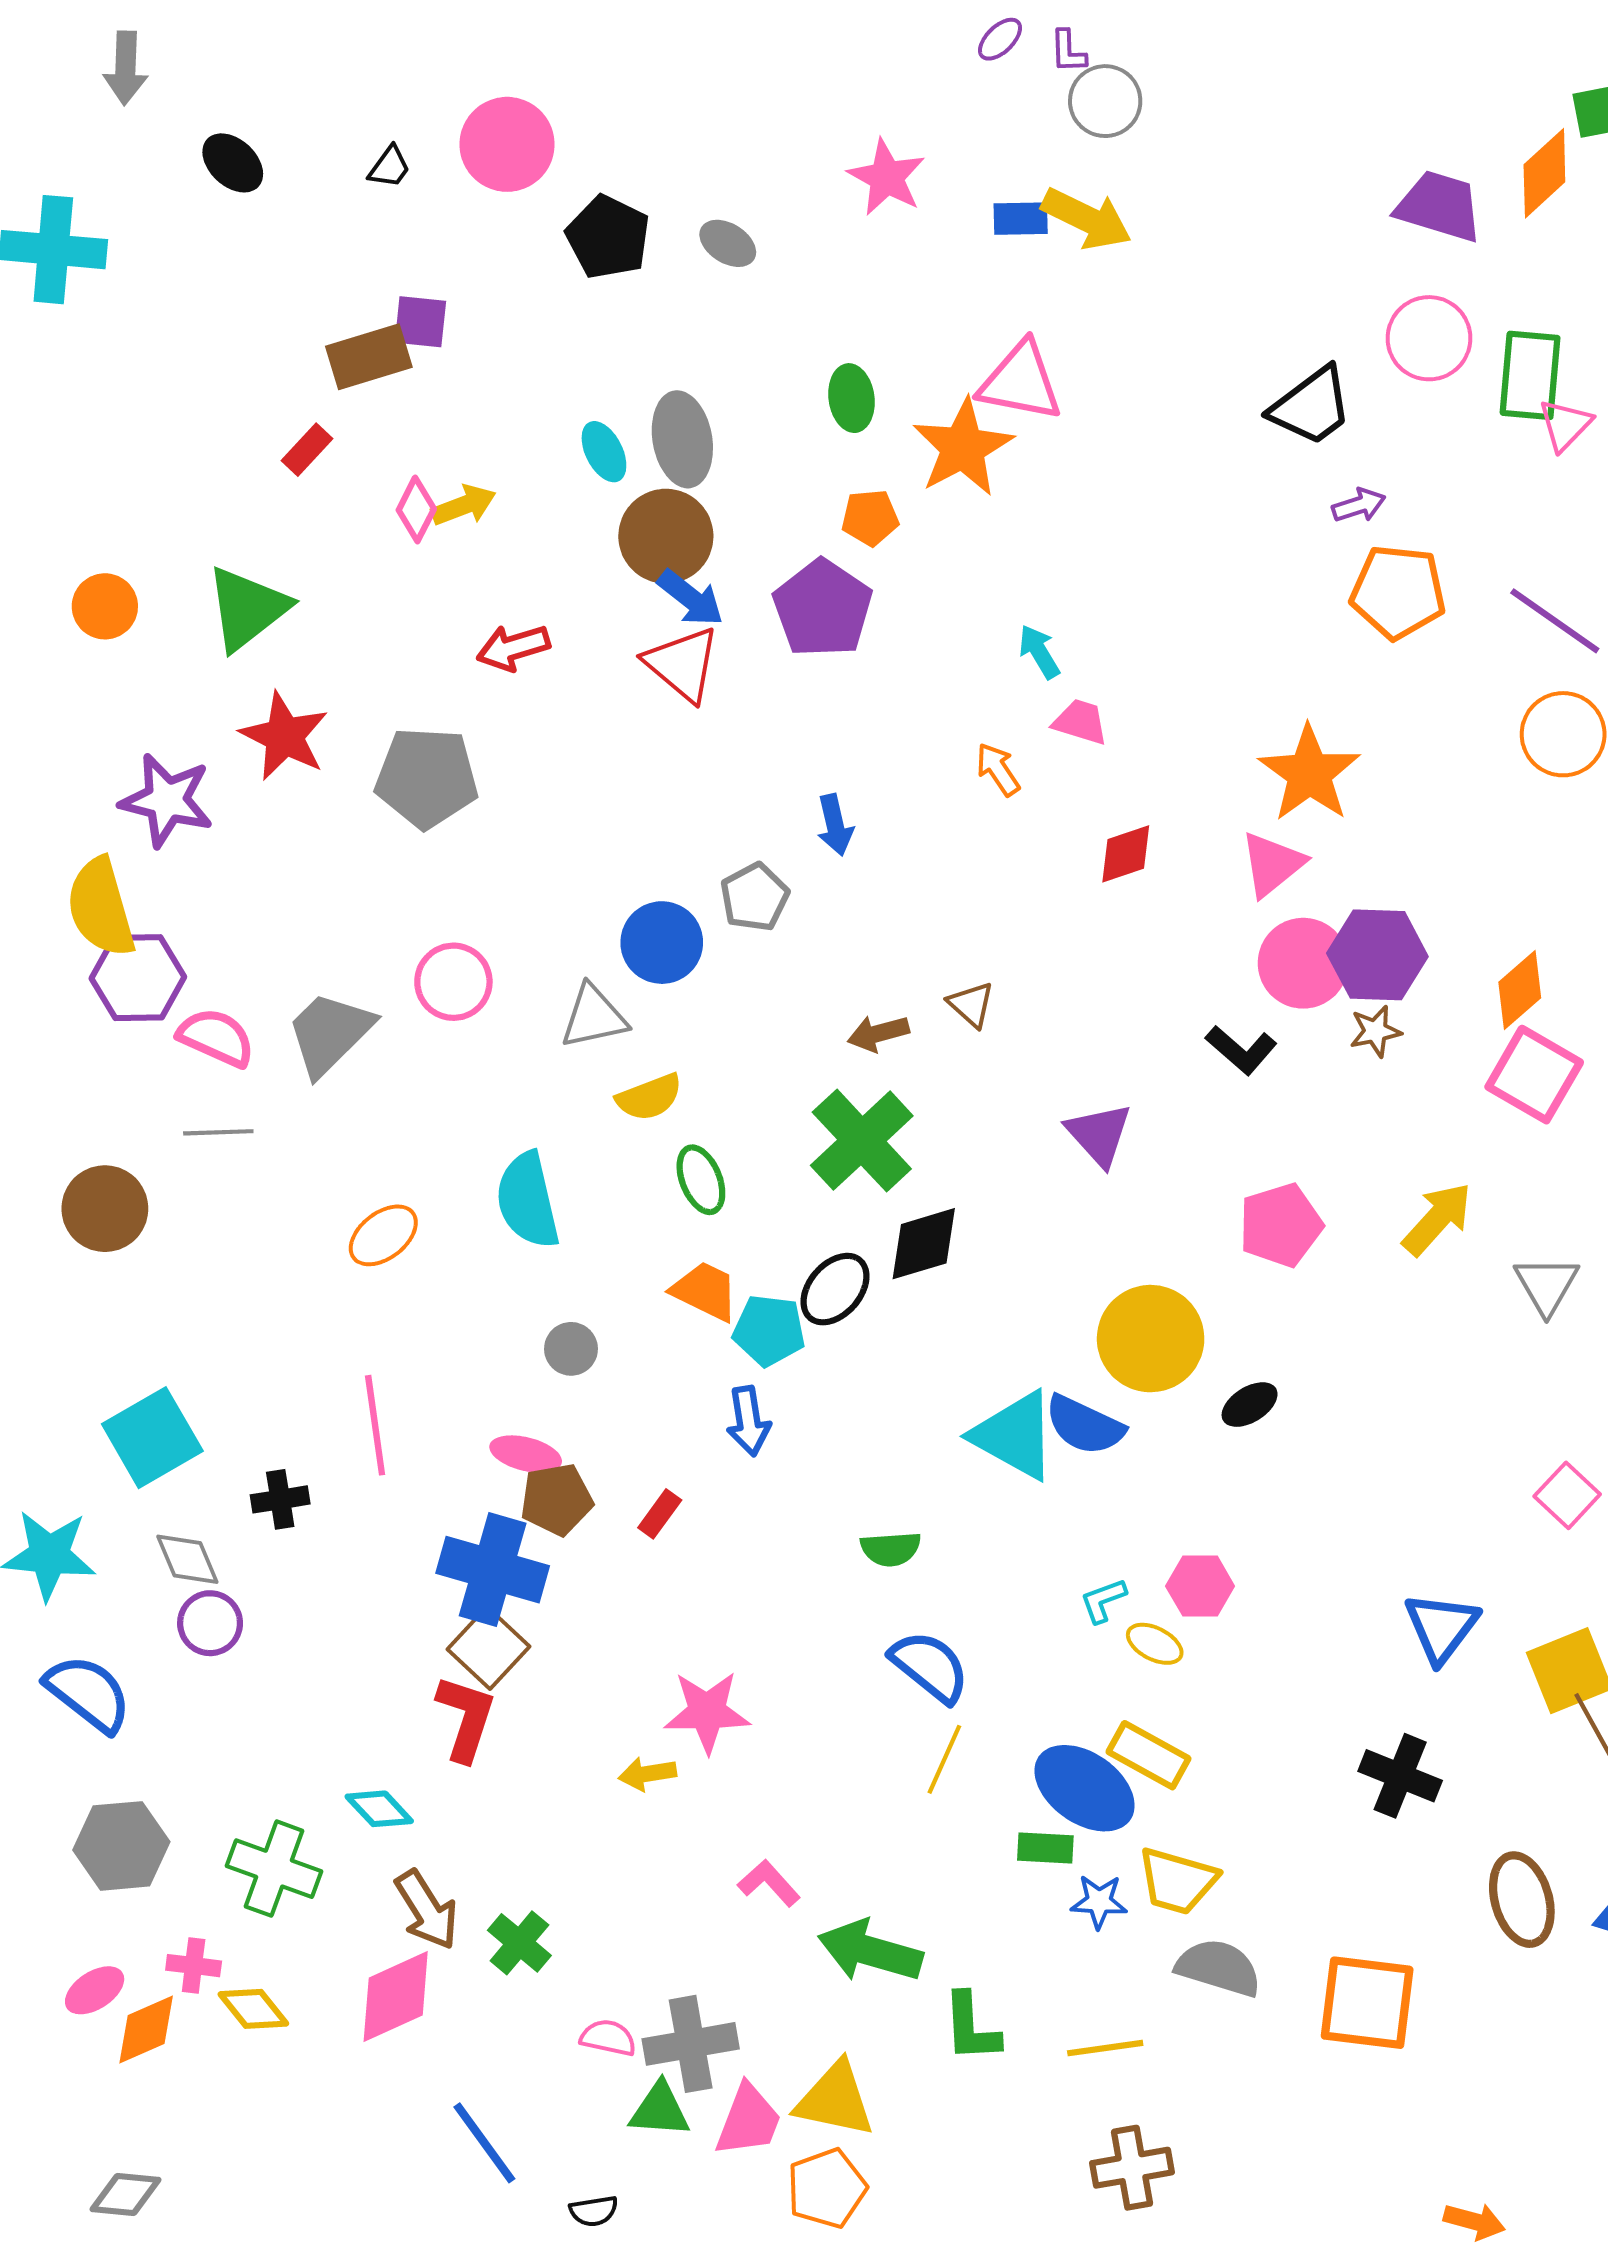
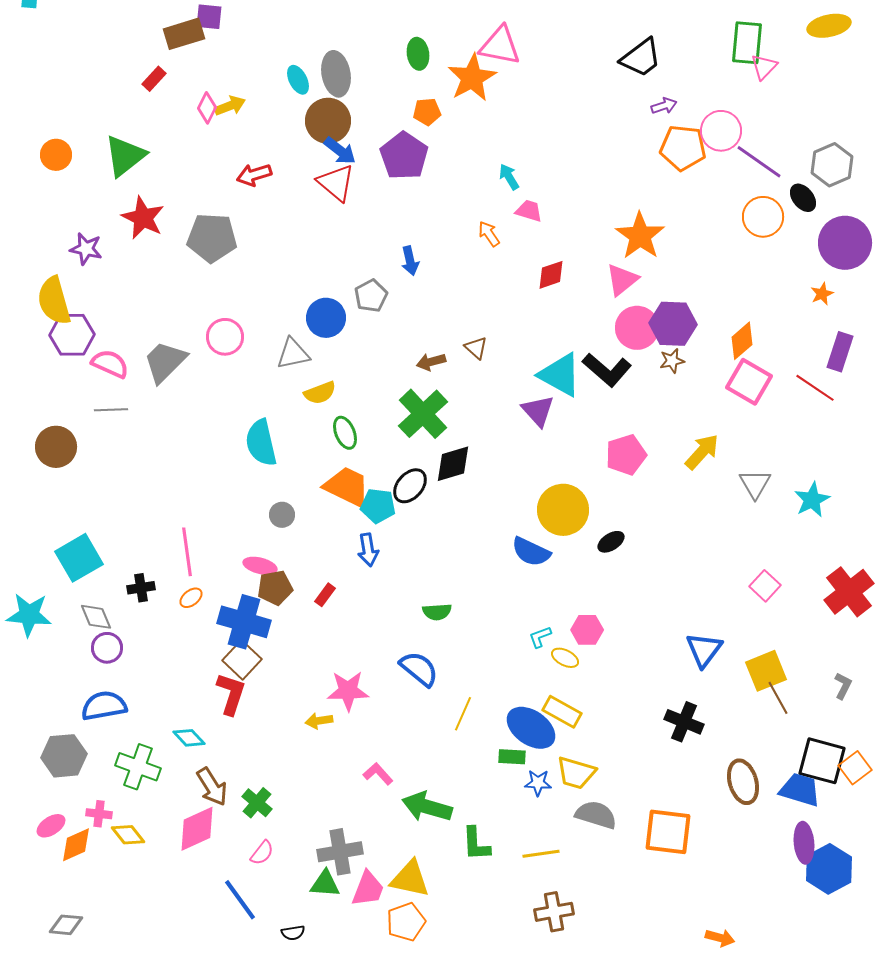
pink circle: (1429, 338) -> (721, 131), moved
purple star: (167, 800) -> (86, 249), size x0.7
black L-shape: (1241, 1050) -> (607, 370), size x1.4
orange ellipse: (383, 1235) -> (191, 598), moved, size x0.7
orange trapezoid: (705, 1291) -> (347, 487), size x1.4
cyan triangle: (1014, 1435) -> (560, 375), moved
blue semicircle: (930, 1666) -> (419, 669), moved
blue semicircle: (88, 1693) -> (104, 706), moved, turned -48
pink semicircle: (608, 2038) -> (262, 853), moved, turned 116

